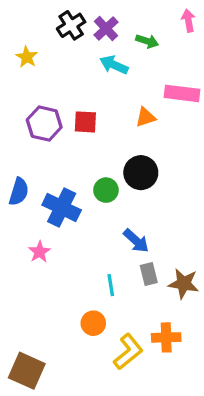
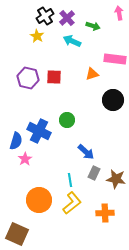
yellow star: (27, 57) -> (37, 36), moved
black circle: (141, 173) -> (113, 100), moved
blue semicircle: (19, 192) -> (16, 141), moved
gray rectangle: (149, 274) -> (94, 173), turned 40
orange circle: (93, 323) -> (39, 200), moved, size x1.6
yellow L-shape: (128, 352) -> (72, 203), moved

